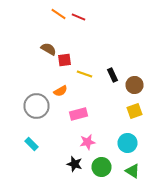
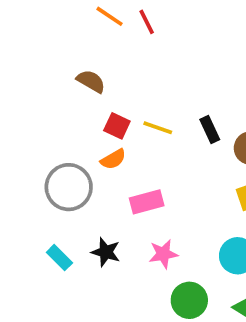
red line: (78, 17) -> (147, 22), turned 40
red square: (64, 60) -> (117, 126), moved, turned 32
black star: (74, 164) -> (106, 252), moved

